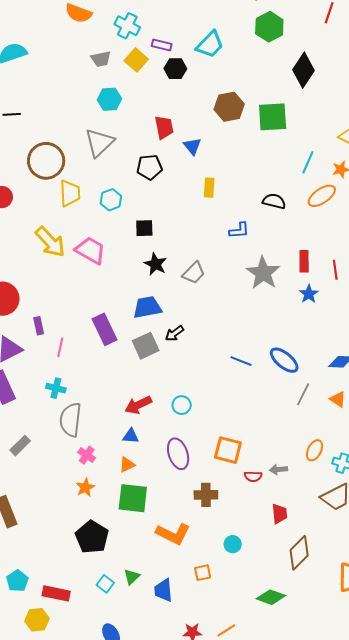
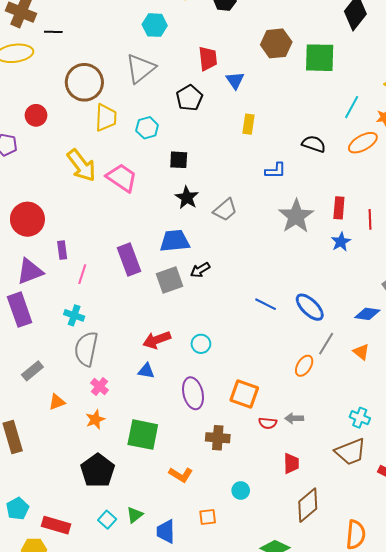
black pentagon: (149, 167) -> (189, 98), turned -30
orange ellipse: (315, 450) -> (304, 366), moved
orange triangle: (127, 465) -> (57, 402), moved
orange L-shape: (173, 534) -> (181, 475), size x0.7

